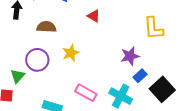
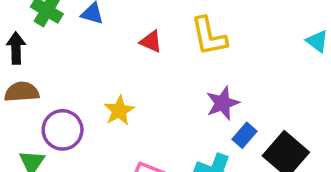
brown semicircle: (46, 27) -> (22, 92), moved
yellow L-shape: (153, 28) -> (209, 36), moved

